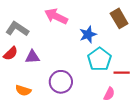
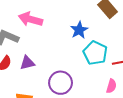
pink arrow: (56, 16) -> (30, 19), moved

